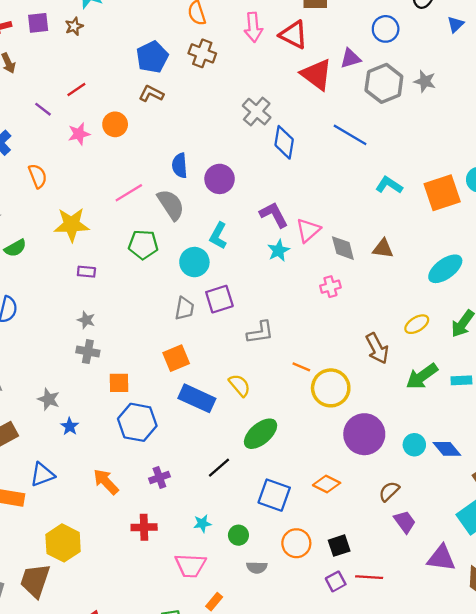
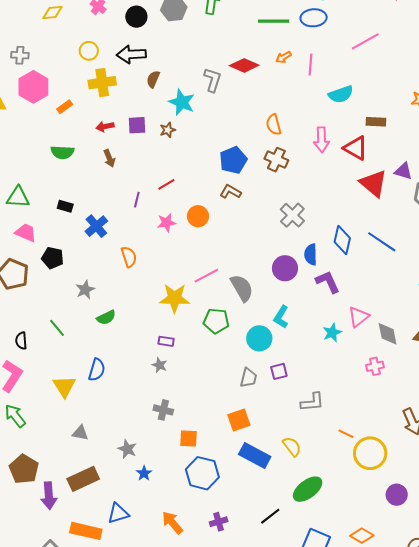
purple triangle: (350, 58) -> (403, 171), turned 30
purple line: (43, 109) -> (137, 200), turned 63
gray cross: (257, 112) -> (292, 215), moved
blue line: (350, 135) -> (382, 242), moved
blue semicircle: (180, 166) -> (311, 254), moved
purple L-shape: (274, 215) -> (328, 282), moved
yellow star: (72, 225) -> (175, 298), moved
purple square: (219, 299) -> (279, 371), size x0.7
gray star: (86, 320) -> (160, 365), moved
purple circle: (364, 434) -> (397, 495), size x0.6

